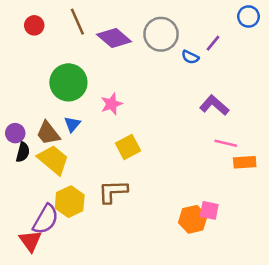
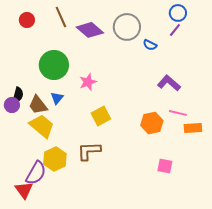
blue circle: (248, 16) -> (178, 13), moved
purple line: (213, 43) -> (175, 30), moved
black semicircle: (23, 152) -> (18, 95), moved
orange hexagon: (193, 219) -> (152, 123), moved

